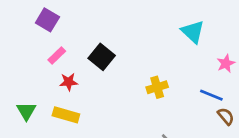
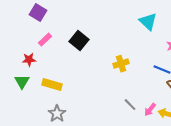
red star: (69, 82) -> (29, 60), moved

